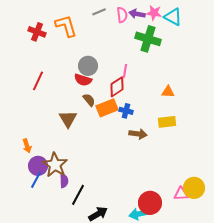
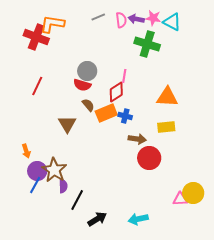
orange L-shape: (66, 26) -> (52, 24), moved, turned -65
red cross: (37, 32) -> (36, 37), size x1.4
orange triangle: (168, 92) -> (167, 97), size x1.6
red circle: (150, 203) -> (149, 158), moved

